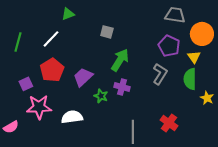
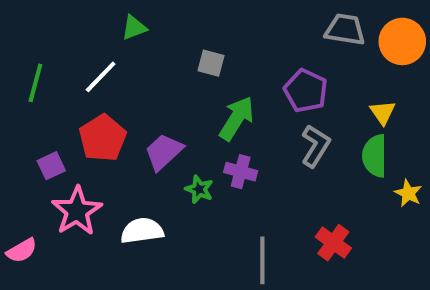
orange circle: (202, 34) -> (402, 41), moved
purple pentagon: (169, 46) -> (306, 91), moved
pink star: (39, 107) -> (77, 211), turned -30

